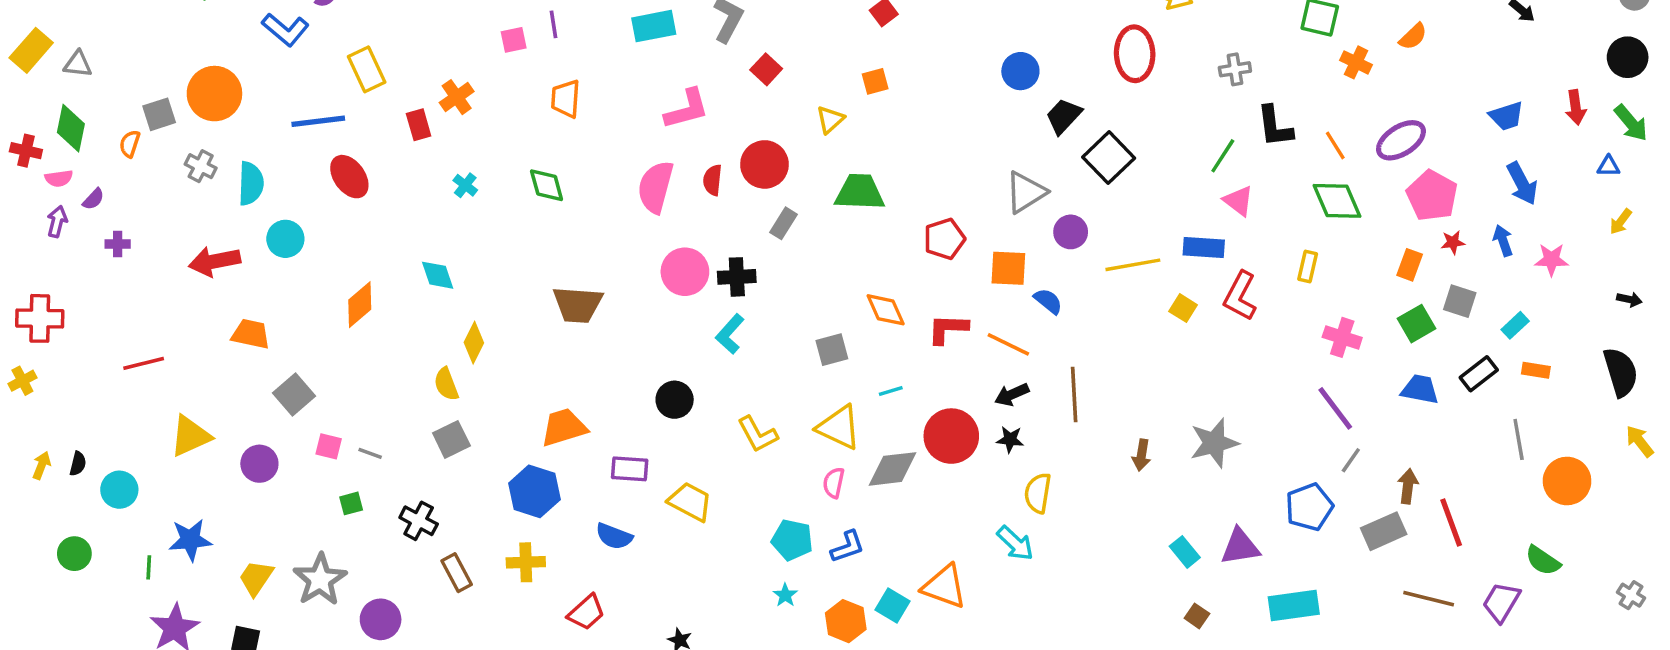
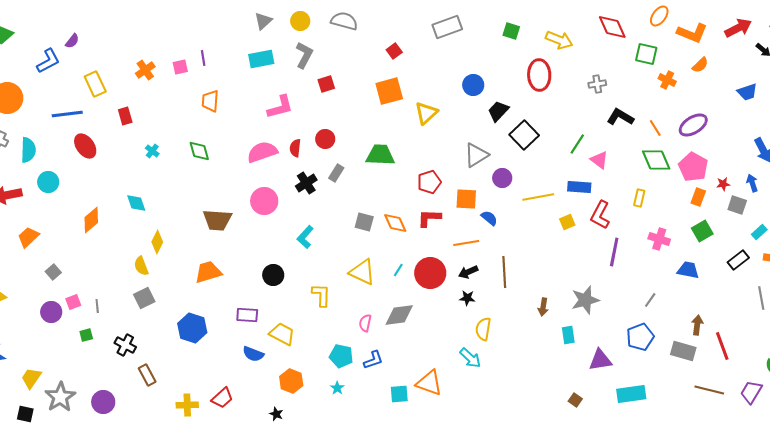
blue L-shape: (285, 30) -> (48, 61), turned -68
red square: (766, 69) -> (326, 84), turned 30
orange square: (875, 81) -> (389, 91), size x1.8
orange cross: (457, 97) -> (145, 70), moved
blue trapezoid: (1506, 116) -> (747, 92), moved
yellow triangle: (830, 120) -> (426, 113), moved, size x1.4
black L-shape: (1275, 126) -> (620, 117), turned 128
green line: (1223, 156) -> (577, 144), moved
red circle: (764, 164) -> (325, 139), size x0.7
pink semicircle: (656, 187) -> (262, 152), turned 56
pink pentagon: (1432, 196) -> (693, 167), moved
pink circle: (685, 272) -> (264, 201), moved
black cross: (737, 277) -> (306, 183), moved, turned -30
gray square: (1460, 301) -> (737, 205), moved
yellow square: (1183, 308) -> (567, 222), turned 35
red L-shape: (948, 329) -> (429, 218), moved
orange trapezoid: (251, 334) -> (28, 237), turned -55
orange line: (1008, 344) -> (466, 243), turned -35
gray square: (832, 350) -> (364, 222), moved, turned 30
blue trapezoid: (1420, 389) -> (688, 270), moved
cyan line: (891, 391) -> (398, 270), turned -40
gray square: (294, 395) -> (53, 272), size x0.7
purple line: (1335, 408) -> (614, 252), moved, turned 48
orange trapezoid: (564, 427) -> (208, 272), moved
yellow triangle: (839, 427) -> (362, 272), moved
yellow L-shape: (758, 434) -> (321, 295), turned -150
red circle: (951, 436) -> (430, 273), moved
pink square: (329, 446) -> (73, 302), turned -35
gray line: (370, 453) -> (97, 306), turned 64
gray line: (1351, 460) -> (650, 300), moved
purple circle: (259, 464) -> (51, 312), moved
gray rectangle: (1384, 531) -> (683, 351), turned 40
blue semicircle: (614, 536) -> (253, 354), moved
cyan rectangle: (1185, 552) -> (568, 335), moved, turned 30
yellow cross: (526, 562) -> (187, 405), moved
gray star: (320, 580) -> (60, 397), moved
cyan square: (892, 606) -> (399, 394), turned -36
orange hexagon: (846, 621) -> (291, 381), moved

